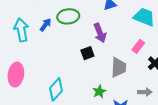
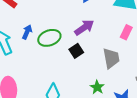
green ellipse: (68, 16) -> (49, 38), moved
purple arrow: (100, 33) -> (84, 27), turned -90

